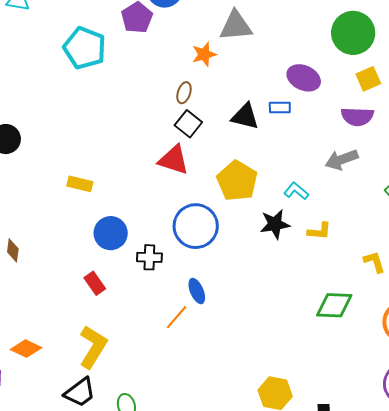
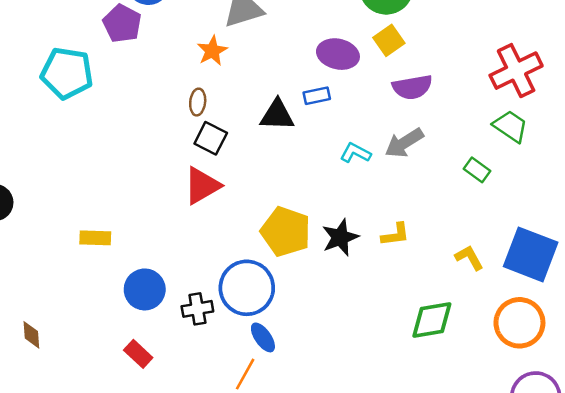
yellow square: (368, 79) -> (389, 40), moved
red triangle: (174, 160) -> (202, 186), turned -36
yellow pentagon: (237, 181) -> (286, 232), moved
cyan L-shape: (296, 191) -> (355, 153), moved
blue circle: (196, 226) -> (247, 288), moved

